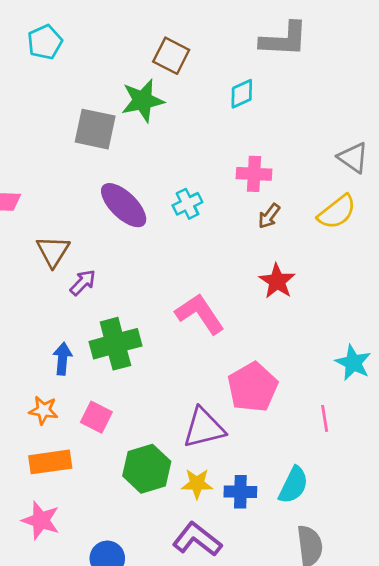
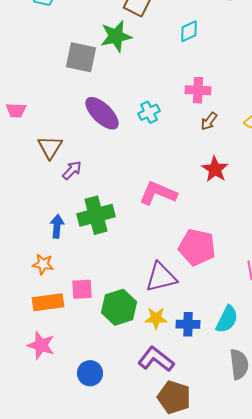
pink L-shape: (200, 314) -> (158, 193), turned -33
pink pentagon: (253, 387) -> (197, 247), turned -30
pink square: (96, 417) -> (82, 289), moved, turned -30

